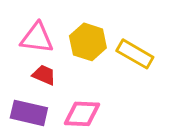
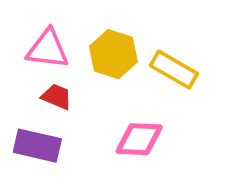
pink diamond: (82, 114) -> (139, 139), moved

